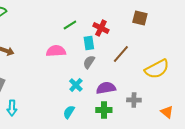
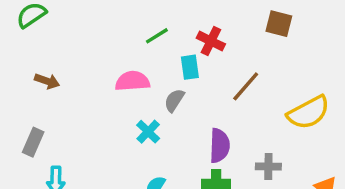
gray semicircle: (89, 62) -> (174, 100), moved
cyan cross: (76, 85) -> (148, 132), moved
purple semicircle: (106, 88) -> (220, 146), turned 102

